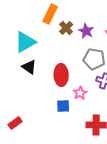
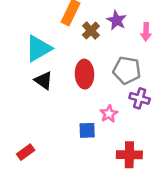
purple star: (86, 31) -> (117, 20), moved
red ellipse: (61, 75) -> (85, 74), moved

